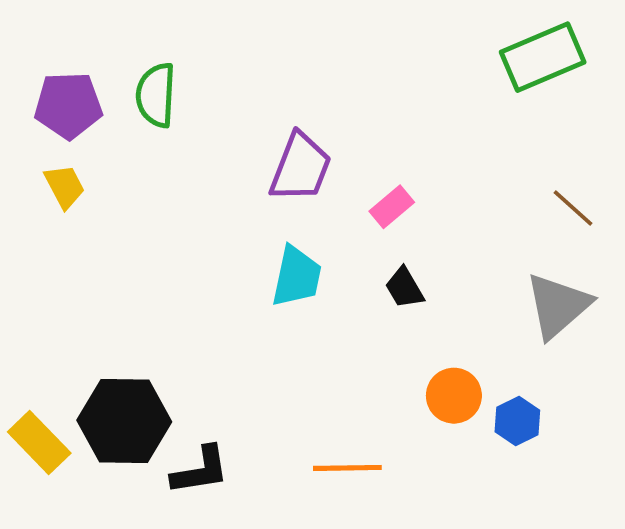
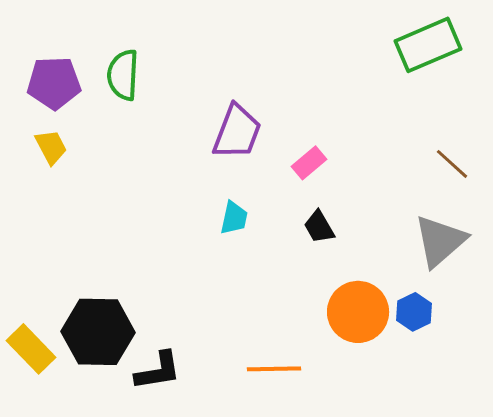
cyan trapezoid: (297, 276) -> (234, 218), size x0.7
orange circle: (454, 396) -> (358, 312), size x1.4
blue hexagon: (517, 421) -> (414, 312), moved

